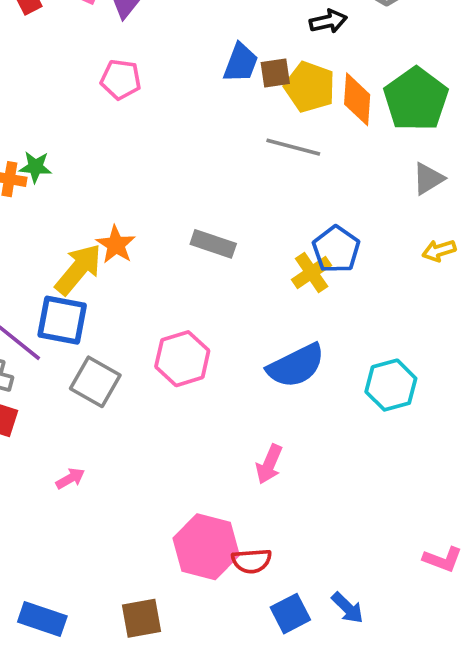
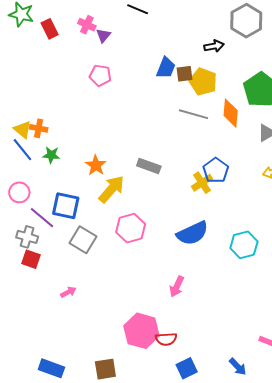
orange diamond: (357, 99) -> (231, 113), moved
green star: (35, 167) -> (51, 155), moved
yellow arrow: (78, 269) -> (112, 189), moved
blue arrow: (348, 608) -> (238, 367), moved

